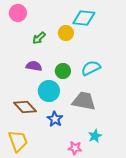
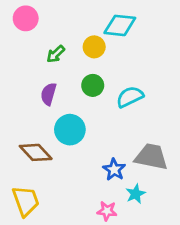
purple semicircle: (34, 66) -> (49, 94), turned -84
green circle: (63, 71) -> (93, 85), moved
gray trapezoid: (84, 101) -> (151, 157), moved
blue star: (55, 119) -> (114, 170), moved

